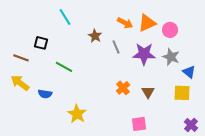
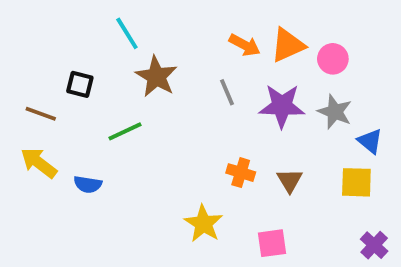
brown star: (95, 36) -> (156, 76), moved, size x1.5
green line: (64, 67) -> (125, 131), turned -54
orange cross: (123, 88) -> (241, 173), turned -32
yellow star: (77, 114) -> (203, 224), moved

